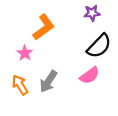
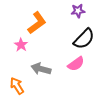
gray arrow: (48, 81) -> (41, 69), turned 72
orange arrow: (20, 85) -> (17, 86), moved

